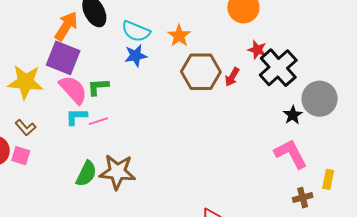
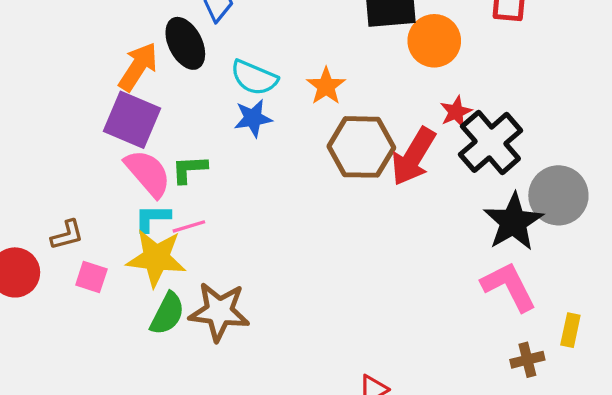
red star: (257, 50) -> (456, 112), turned 30
red arrow: (232, 77) -> (413, 157), size x1.8
yellow star: (25, 82) -> (156, 258), moved
black star: (293, 115) -> (513, 222), size x1.8
brown L-shape: (25, 128) -> (67, 235), turned -65
pink square: (21, 156) -> (91, 277), moved

